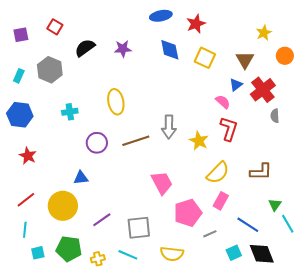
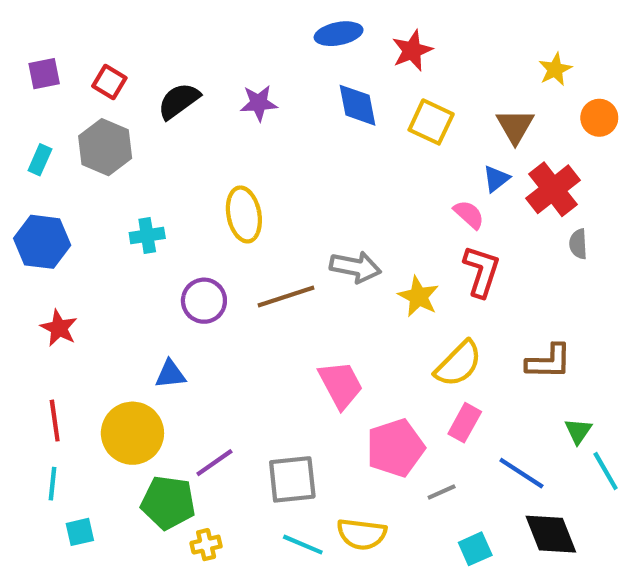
red square: (55, 27) -> (109, 82), moved
gray arrow: (169, 127) -> (355, 267), turned -80
red line: (26, 200) -> (55, 421), turned -60
green pentagon: (69, 249) -> (168, 503), moved
cyan square: (234, 253) -> (475, 549), moved
cyan line: (128, 255) -> (303, 545), moved

